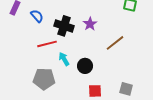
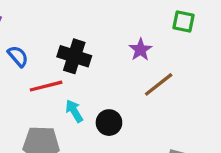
blue semicircle: (37, 16) -> (18, 56), moved
purple star: (90, 24) -> (140, 50), moved

